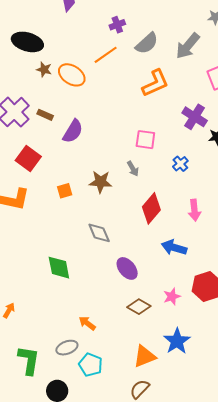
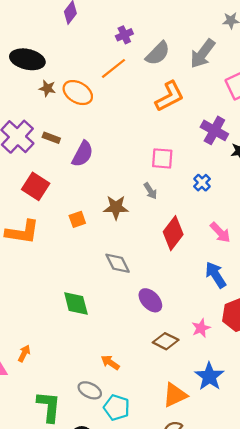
pink arrow: (194, 210) -> (220, 232), turned -35
blue arrow: (174, 248) -> (216, 275), moved, turned 45
gray ellipse: (67, 348) -> (90, 390), turned 50

